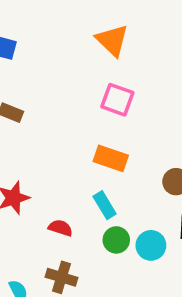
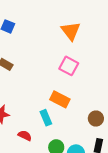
cyan rectangle: (105, 205) -> (46, 118), moved

